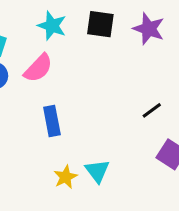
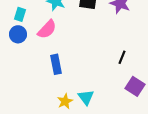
black line: (152, 110) -> (122, 57), turned -32

